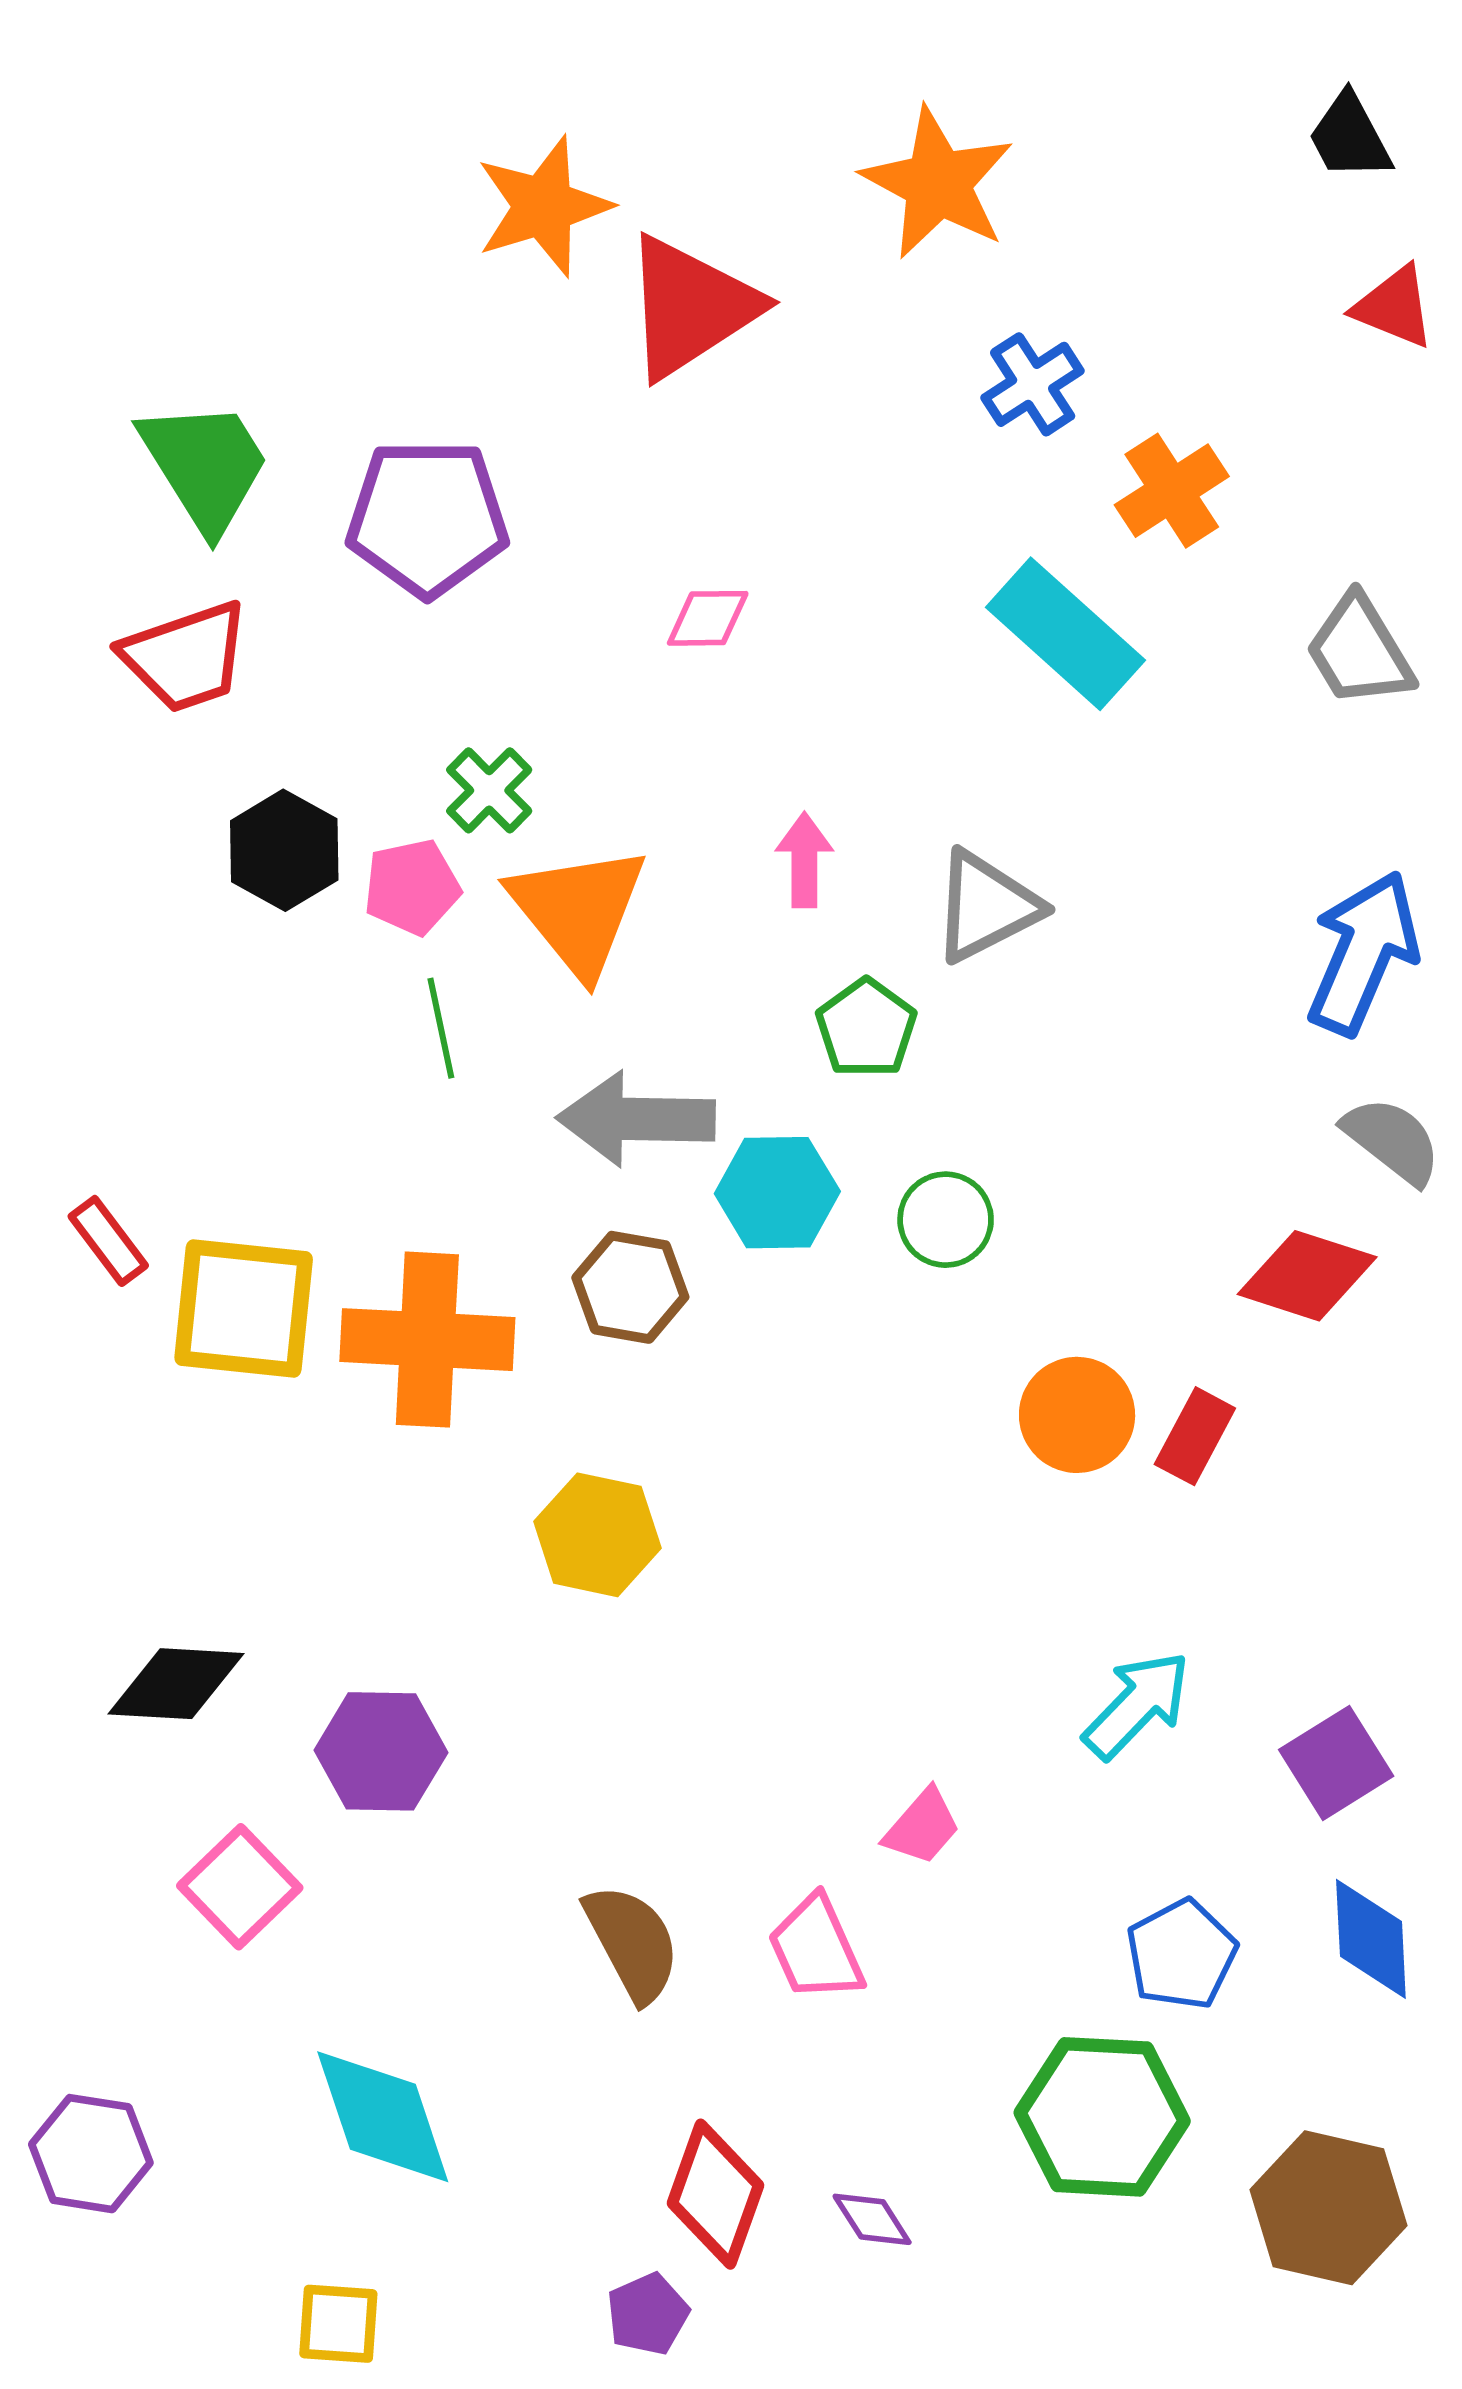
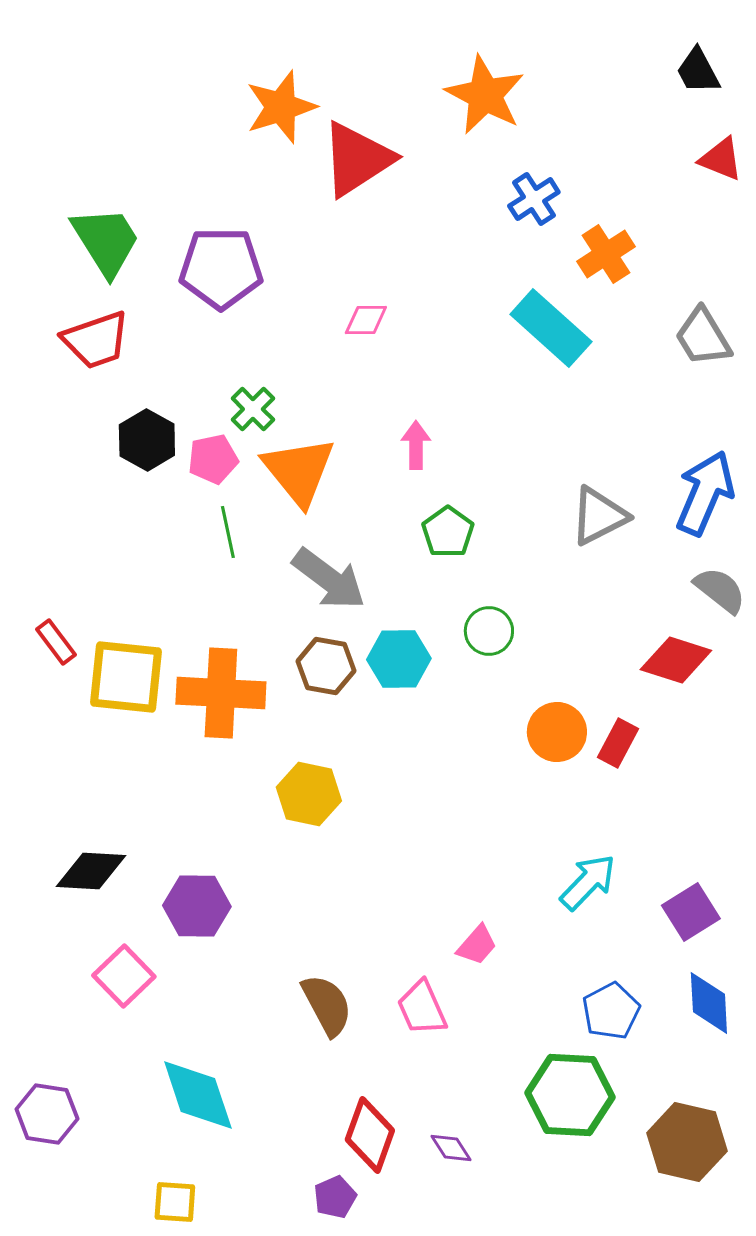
gray triangle: (986, 906) -> (599, 516), moved
gray arrow: (636, 1119) -> (329, 579), turned -144
cyan hexagon: (777, 1193) -> (399, 659), moved

